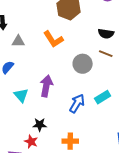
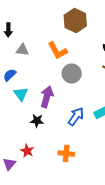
gray circle: (83, 64) -> (72, 74), moved
cyan triangle: (21, 95) -> (21, 94), moved
black star: (40, 125) -> (37, 121), moved

